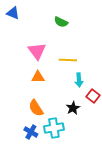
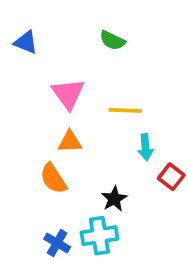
blue triangle: (13, 13) -> (26, 42), moved
orange semicircle: (36, 108) -> (53, 179), moved
black star: (73, 108) -> (114, 199), moved

